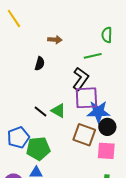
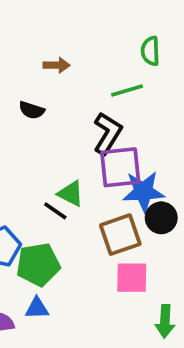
black semicircle: (40, 64) -> (32, 110), turned 96
black line: (40, 112) -> (55, 211), moved
brown square: (84, 135) -> (120, 235), turned -35
pink square: (106, 151) -> (132, 278), moved

